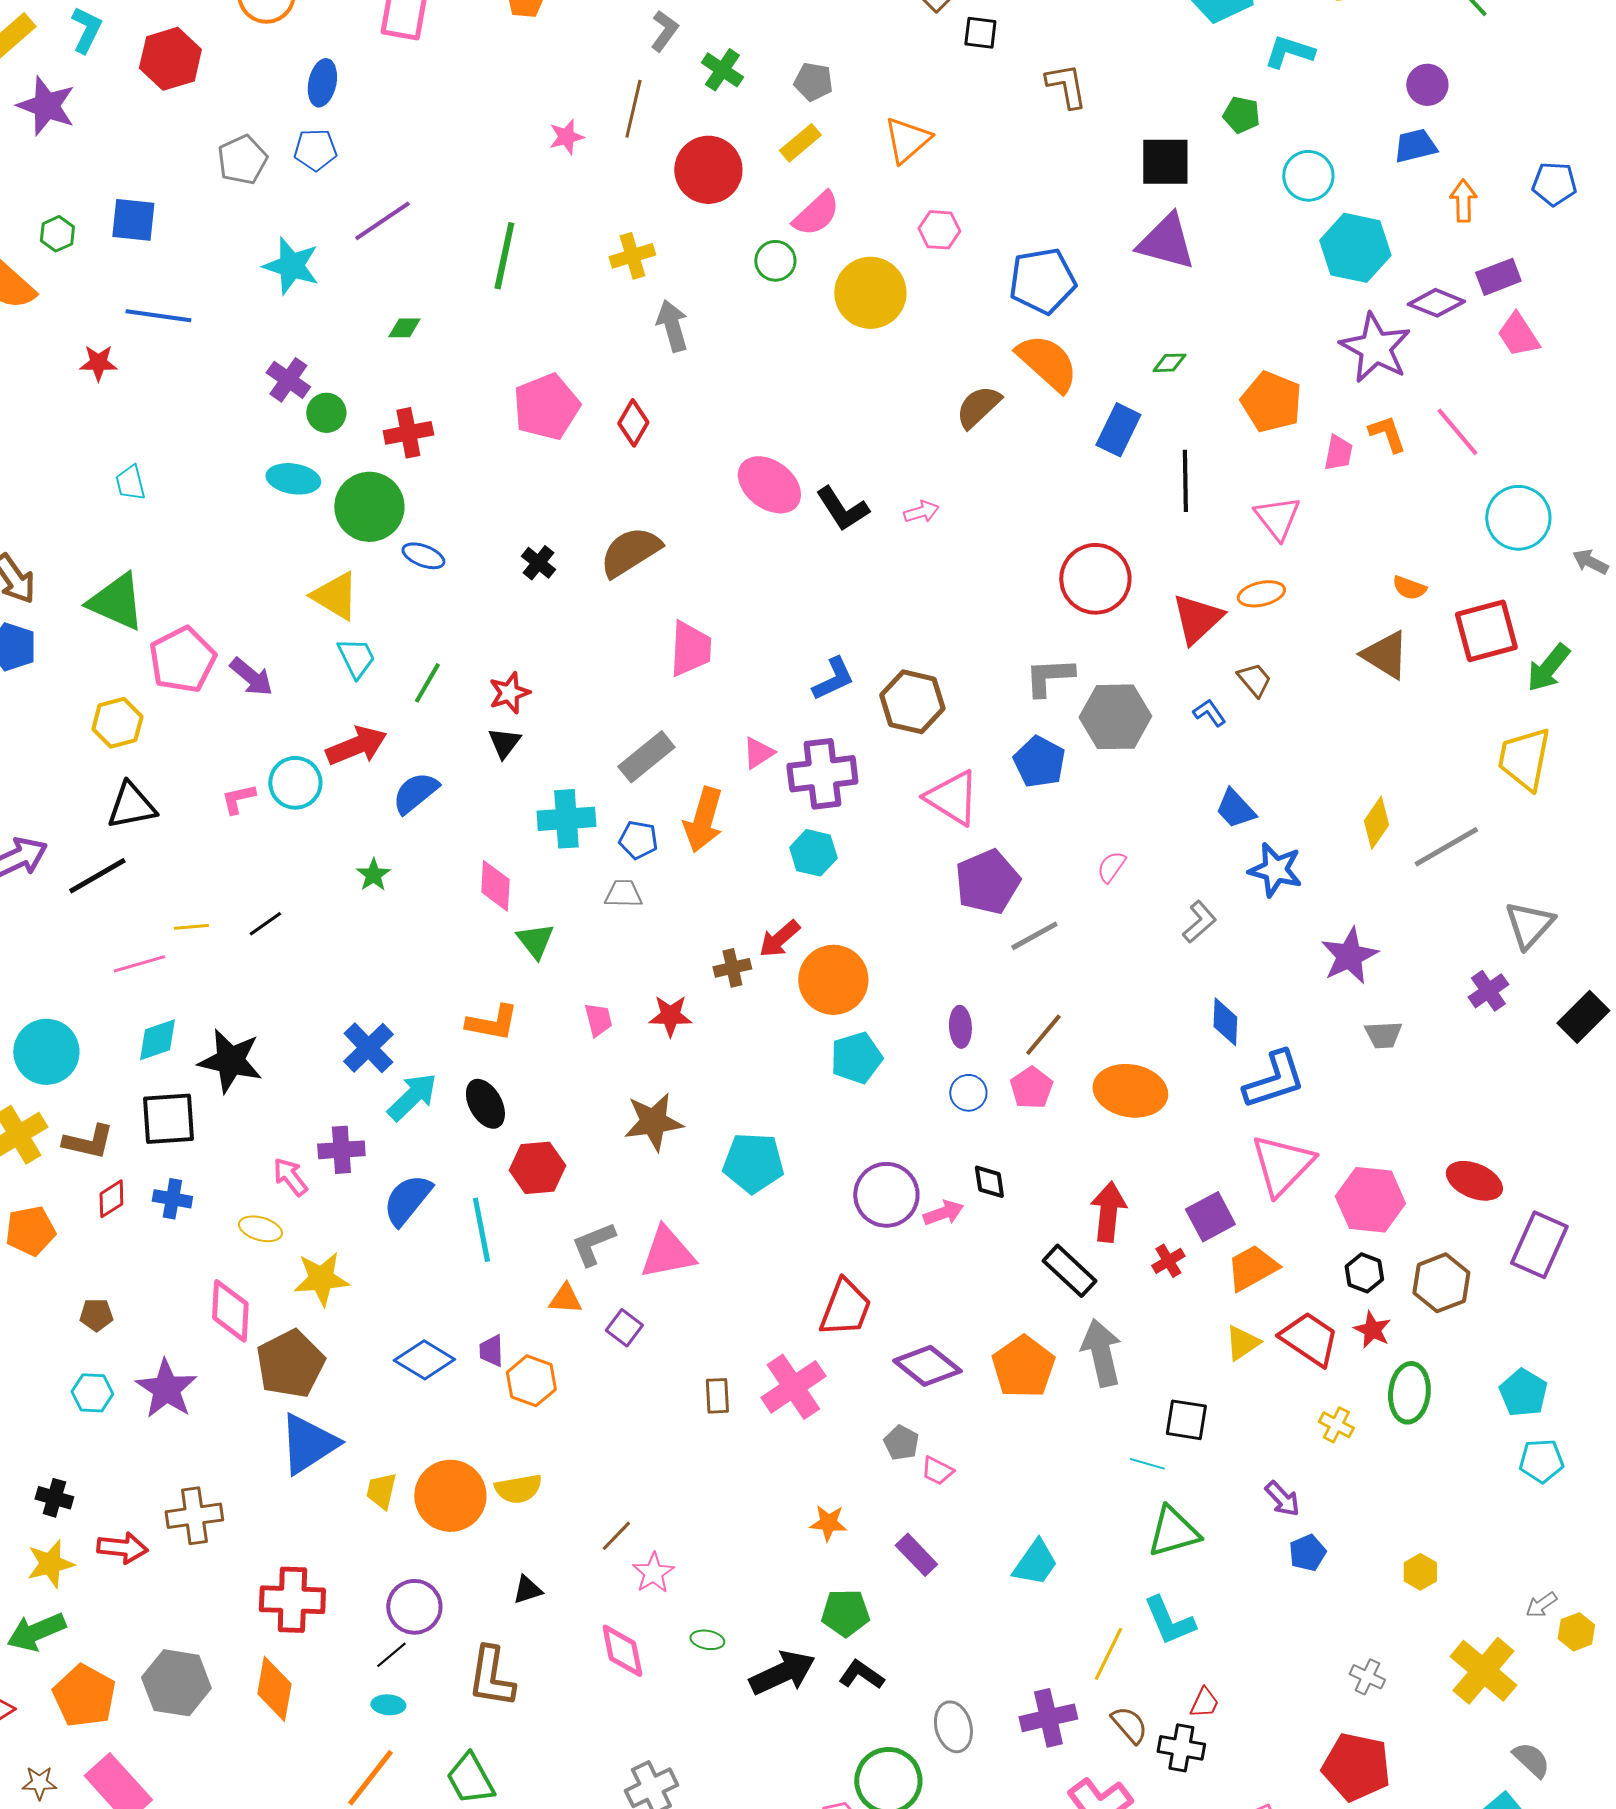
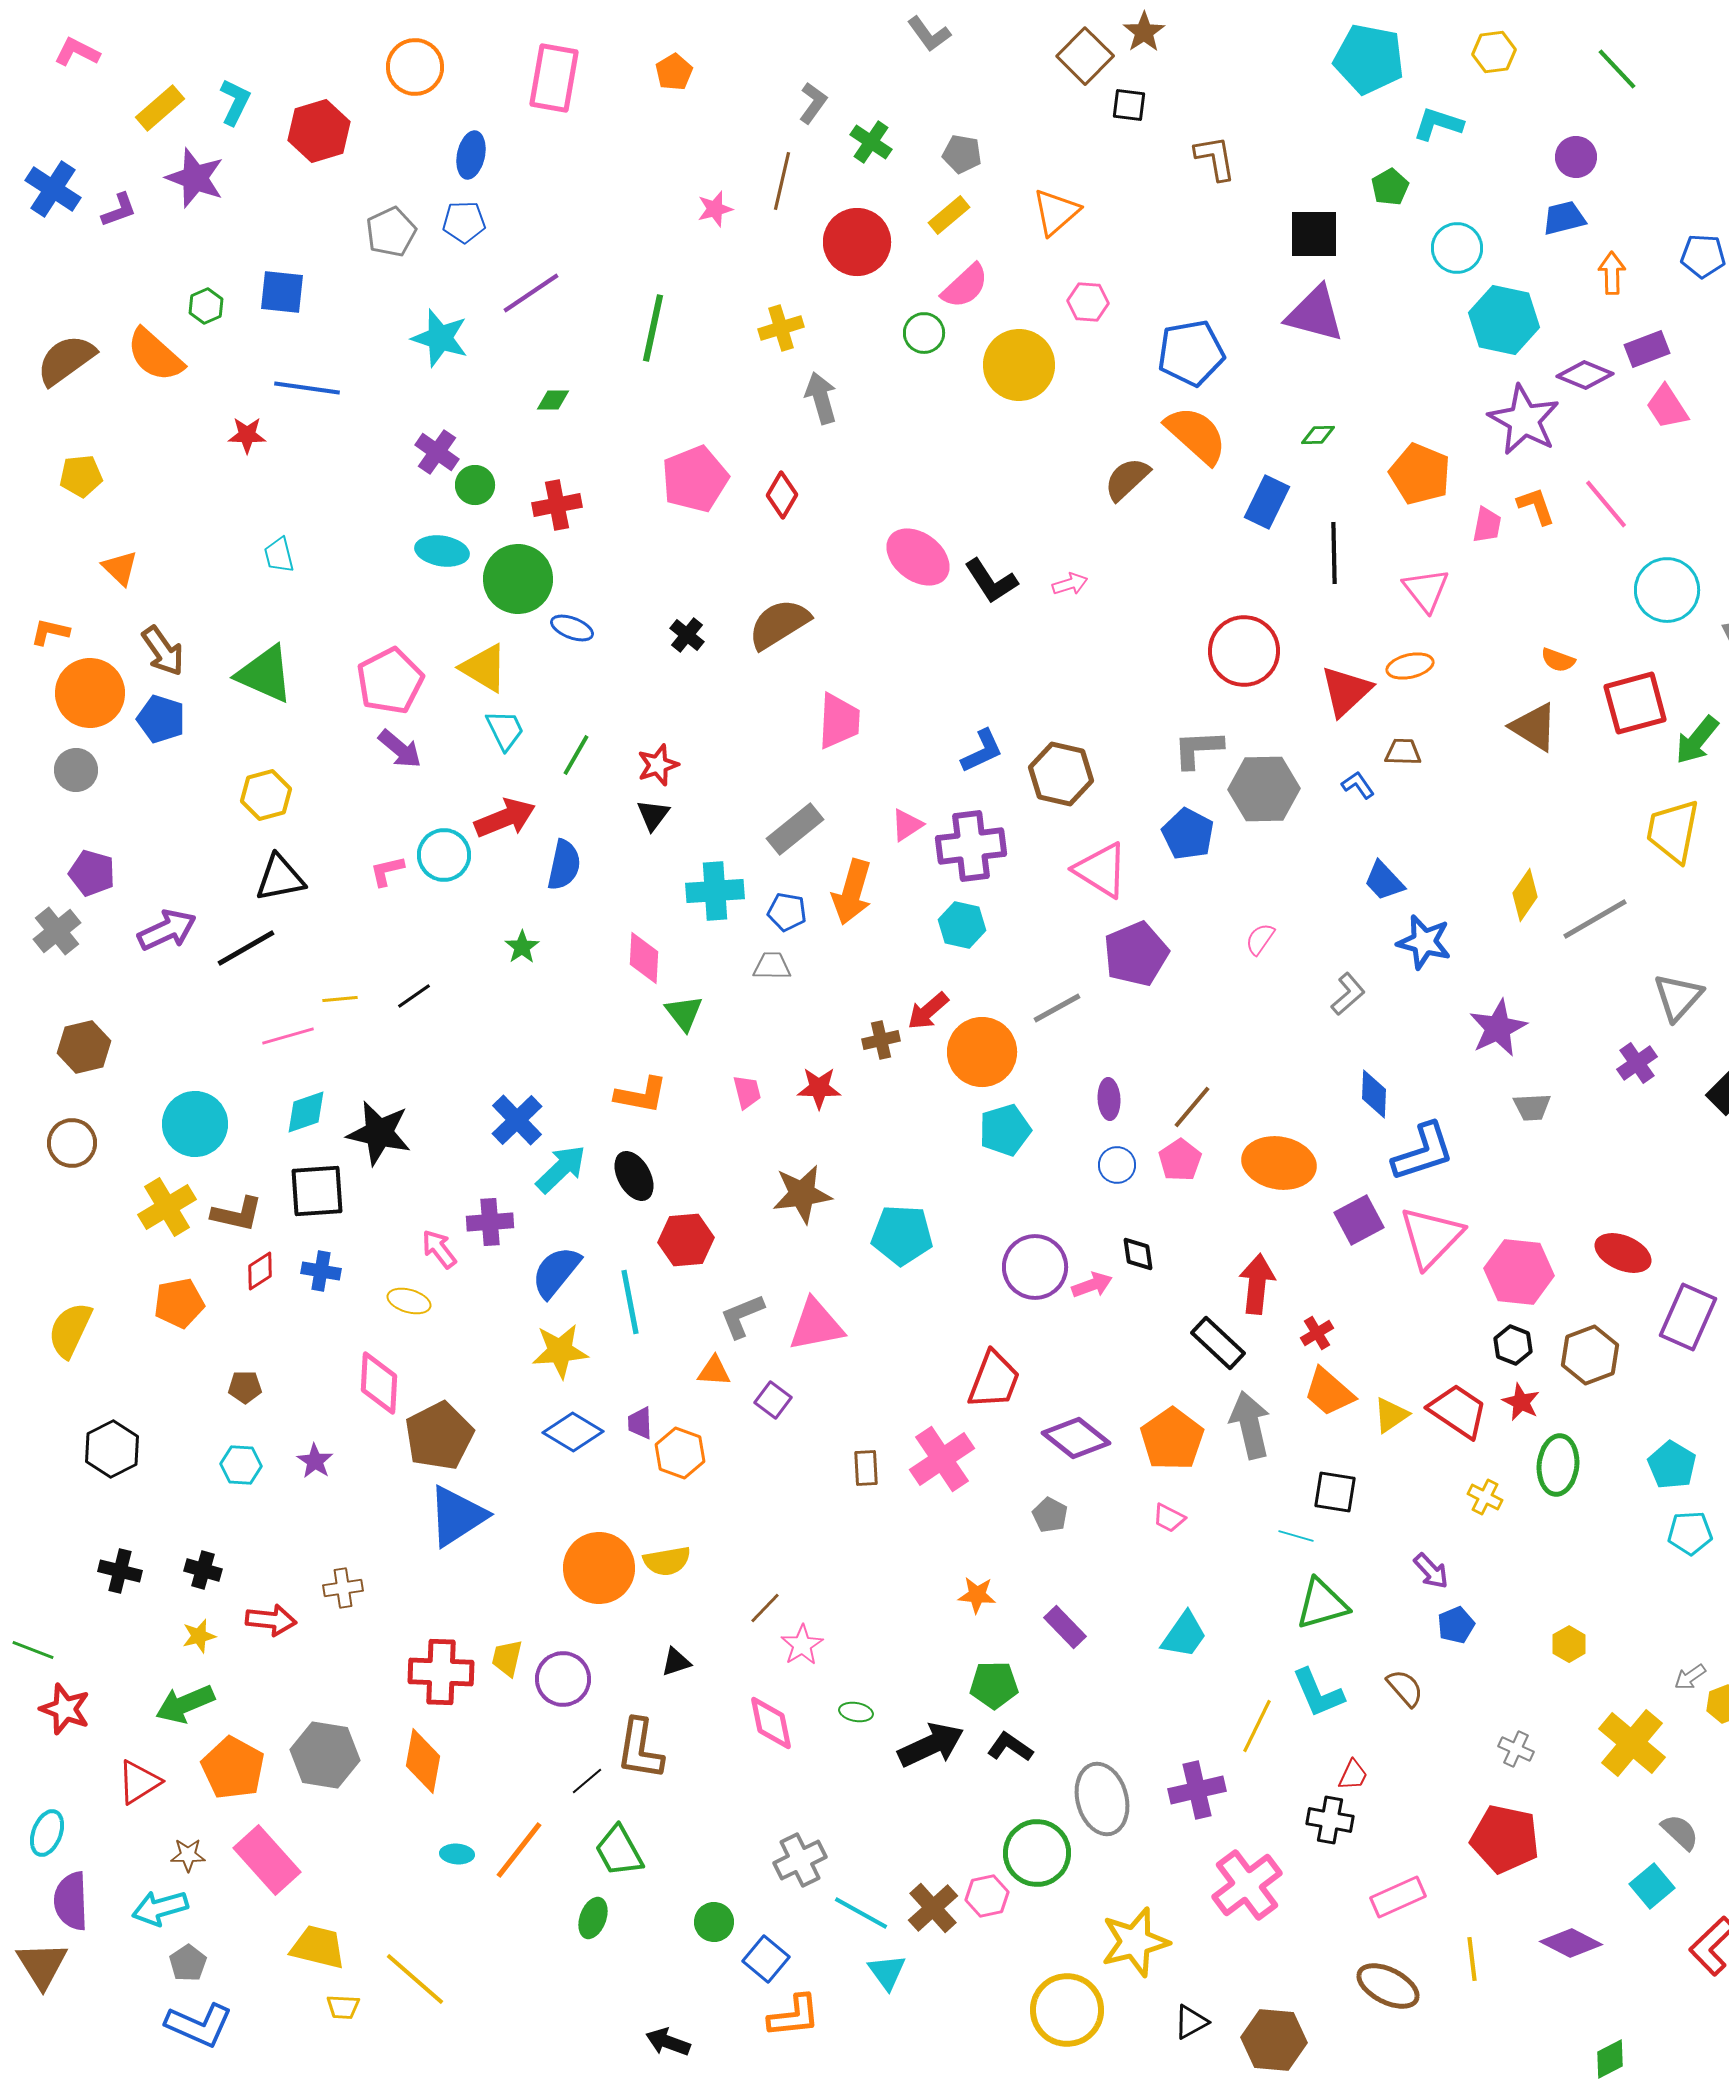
green pentagon: (1241, 115) -> (1390, 187), turned 30
pink pentagon: (182, 660) -> (390, 681), moved
brown trapezoid: (1254, 680) -> (1403, 752), turned -48
blue semicircle: (415, 793) -> (564, 865), turned 141
gray line: (1034, 936) -> (1057, 1008), moved
purple square: (1210, 1217) -> (1359, 1220), moved
orange trapezoid: (1252, 1268) -> (1329, 1392), moved, turned -110
yellow star: (321, 1279) -> (560, 1351), moved
purple star: (166, 1389) -> (315, 1461), size x0.6
pink trapezoid: (937, 1471) -> (1169, 1518), moved
yellow trapezoid: (381, 1491) -> (507, 1658), moved
brown cross: (194, 1516) -> (343, 1588), size x0.7
yellow star: (50, 1564) -> (199, 1636), size x0.7
black line: (391, 1655) -> (587, 1781), moved
cyan ellipse: (388, 1705) -> (457, 1854), moved
brown semicircle: (1129, 1725) -> (1405, 1688), moved
gray ellipse: (953, 1727) -> (1102, 1799), size x1.4

